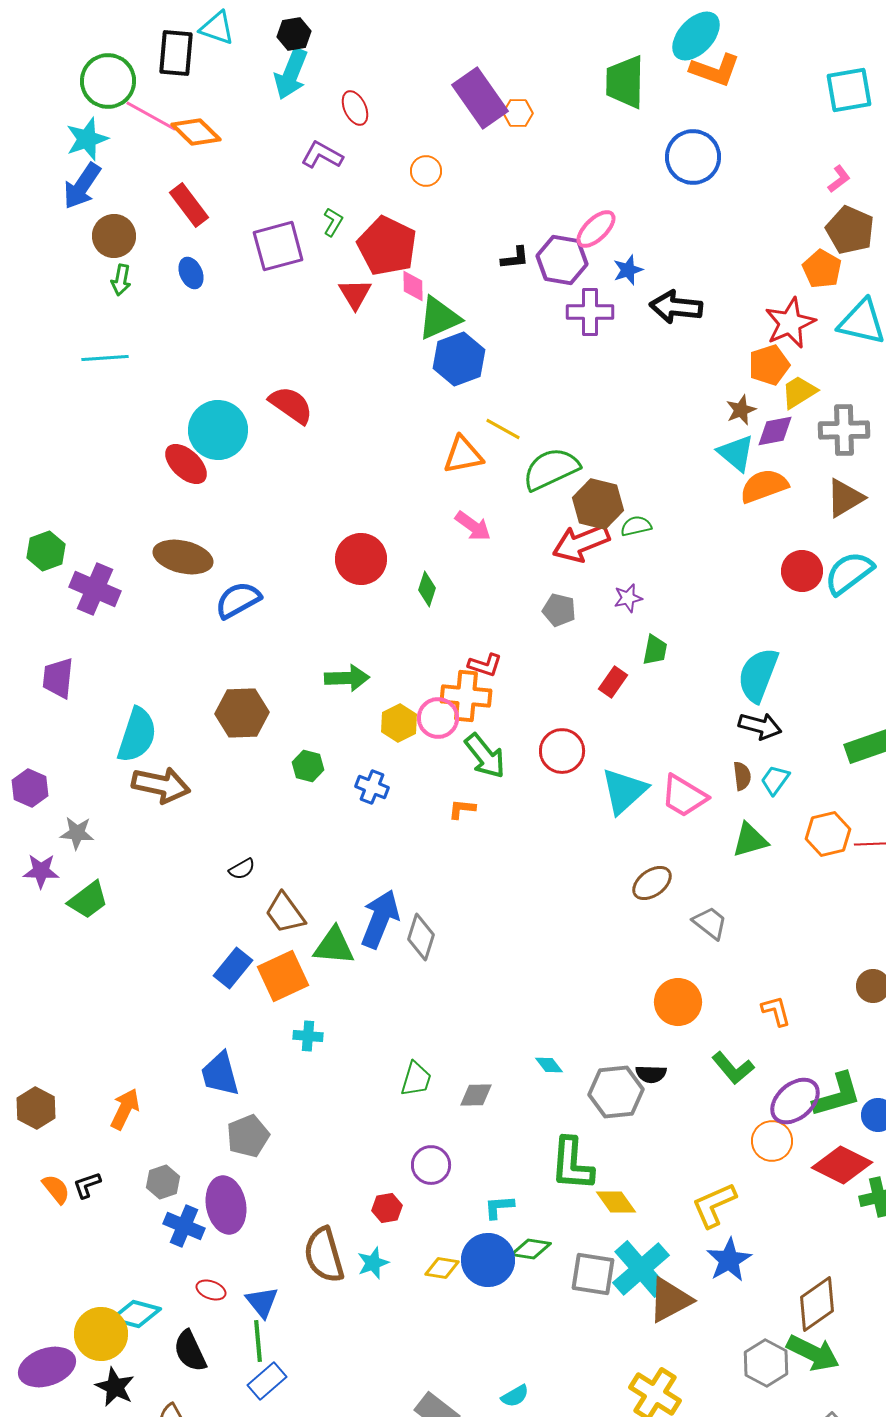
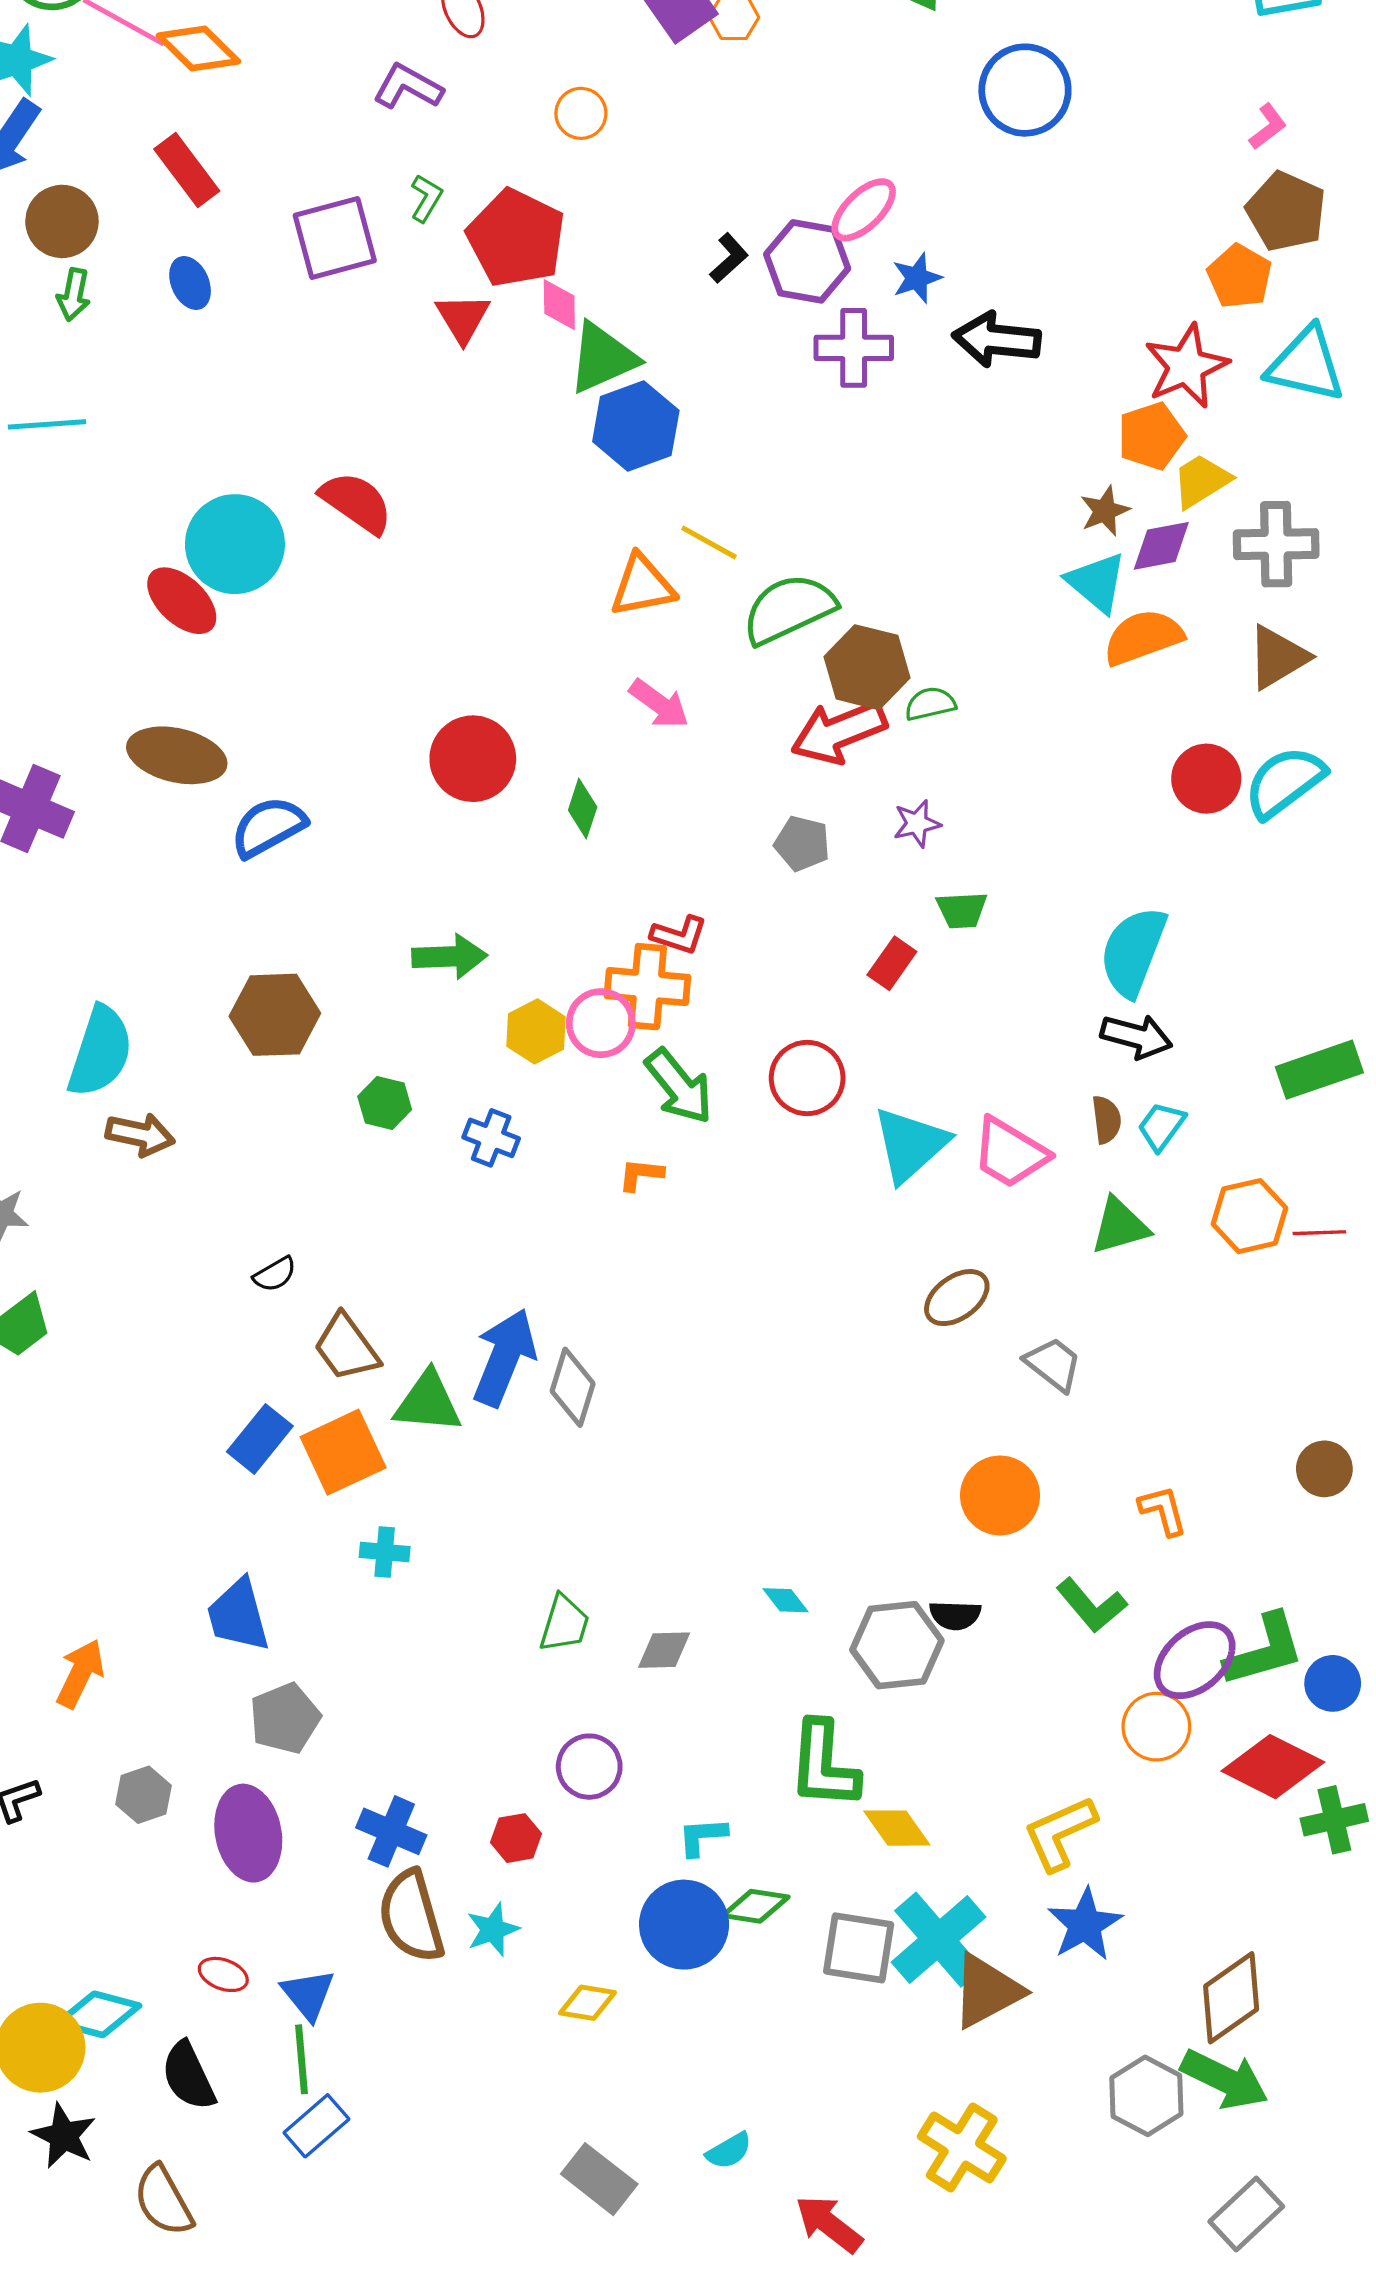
black L-shape: (515, 258) -> (729, 258), turned -36
green trapezoid: (655, 650) -> (962, 910), turned 76
brown arrow: (161, 785) -> (140, 1135), size x0.7
blue cross: (184, 1226) -> (391, 1831), moved
yellow diamond: (442, 1268) -> (588, 2003), moved

